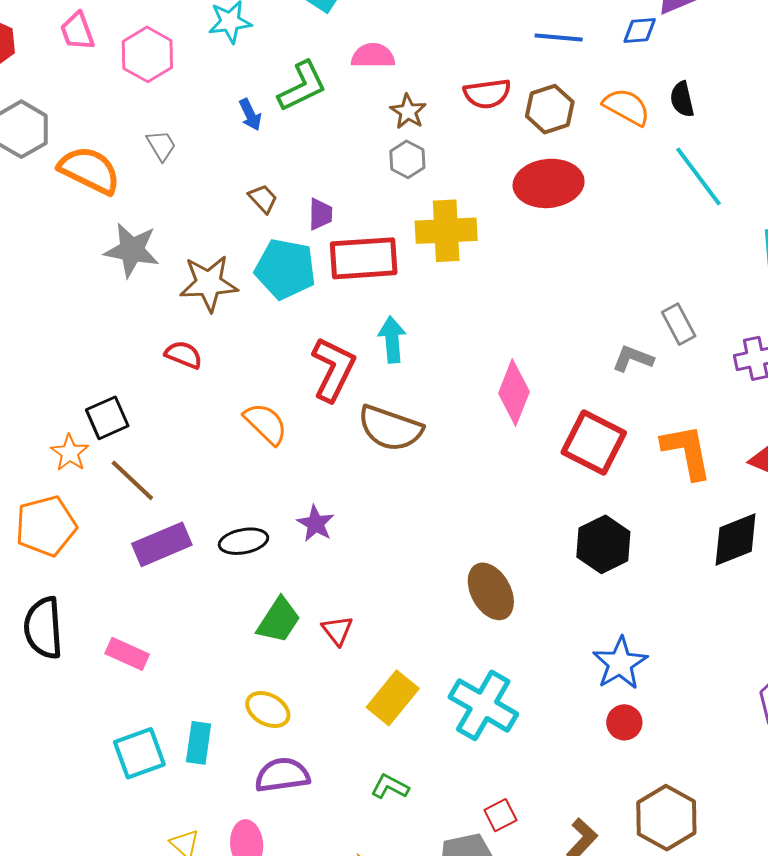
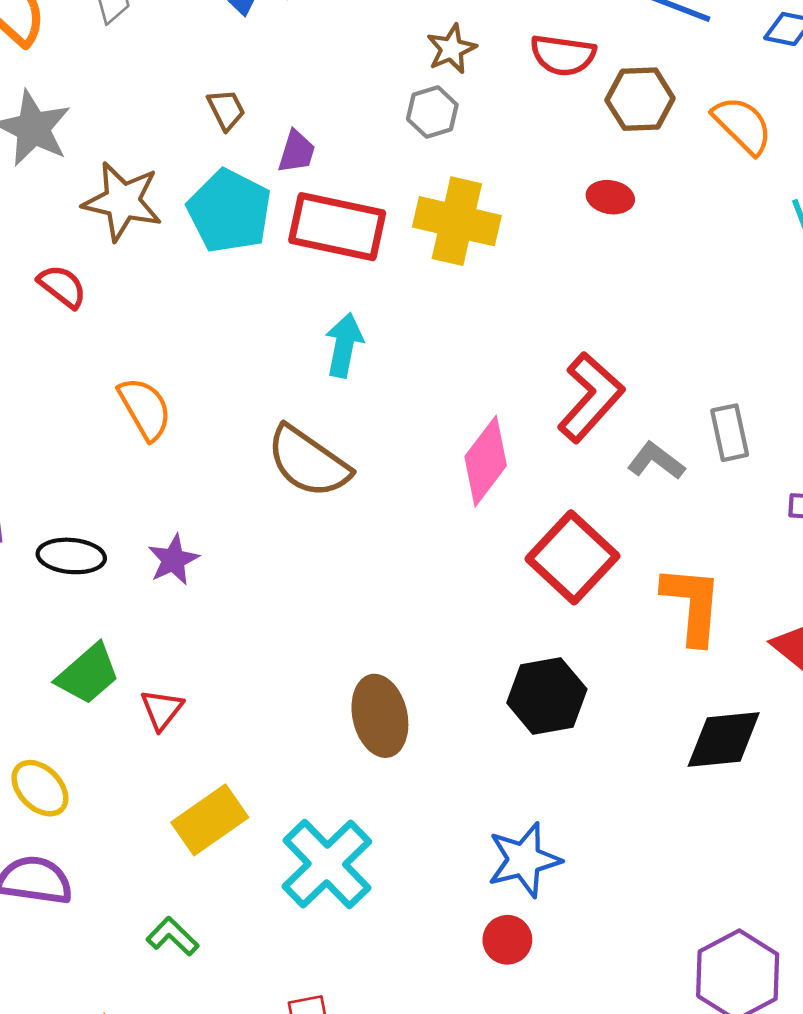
red ellipse: (549, 183) -> (610, 197), size x0.5
red L-shape: (333, 369) -> (591, 397), moved

